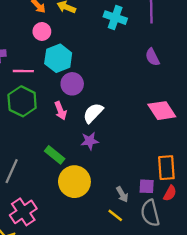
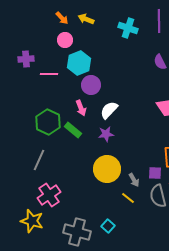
green hexagon: (22, 101) -> (48, 122), moved
green rectangle: (55, 155) -> (73, 130), moved
yellow circle: (74, 182) -> (107, 169), moved

